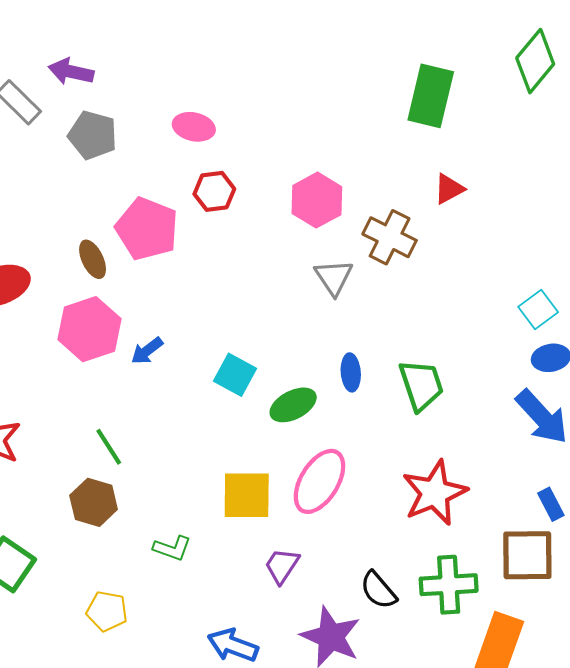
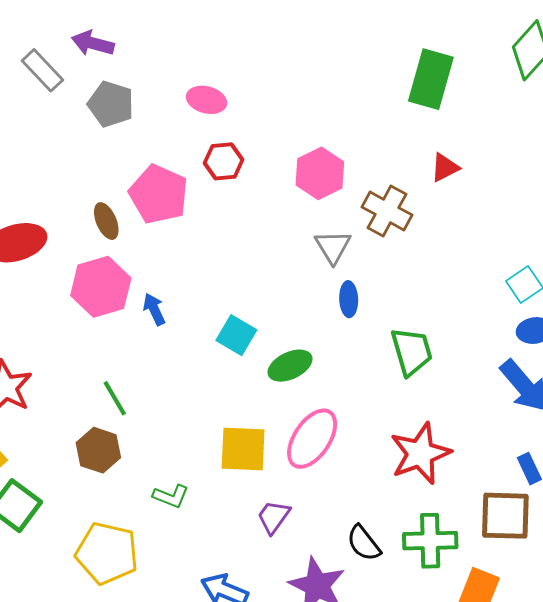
blue arrow: (147, 351) -> (154, 309), turned 100
blue ellipse: (351, 372) -> (349, 299), moved
yellow pentagon: (107, 611) -> (107, 553), size x1.6

